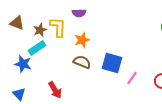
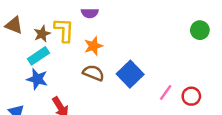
blue square: (112, 63) -> (130, 74), turned 30
blue star: (23, 64) -> (37, 79), moved
pink line: (132, 78) -> (166, 93), moved

